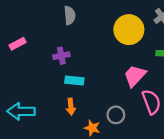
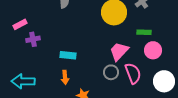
purple cross: (61, 56) -> (33, 39), moved
gray circle: (116, 115) -> (111, 72), moved

